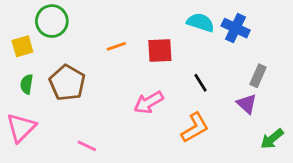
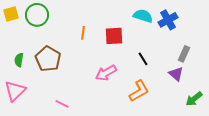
blue cross: (236, 28) -> (168, 20), turned 36
yellow square: (22, 46) -> (11, 14), moved
orange line: (116, 46) -> (83, 33), turned -64

